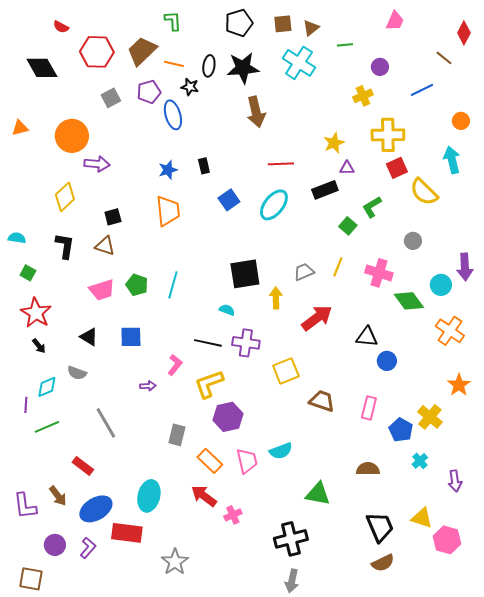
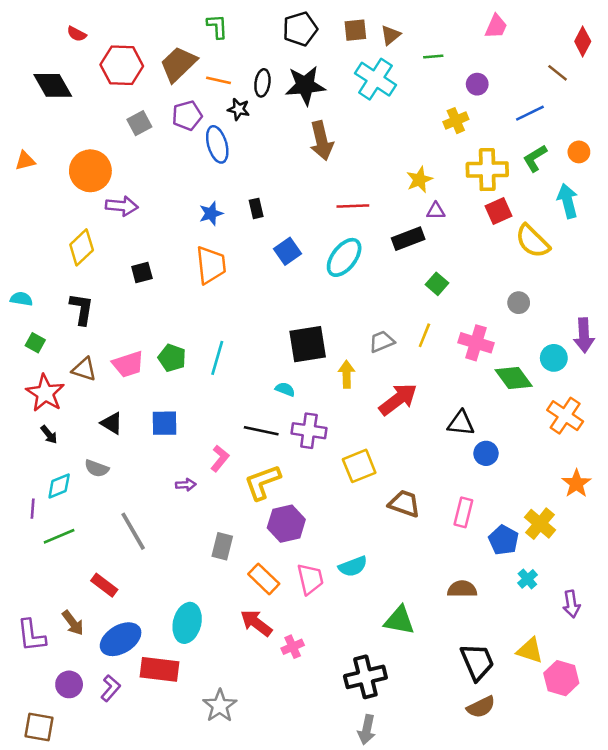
green L-shape: (372, 207) -> (535, 158), moved
brown triangle: (105, 246) -> (84, 369), moved

